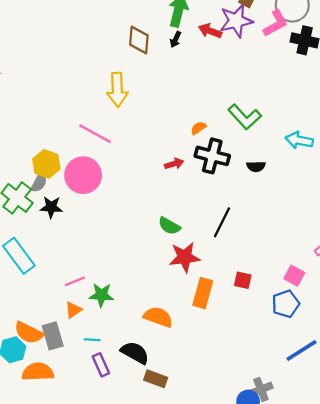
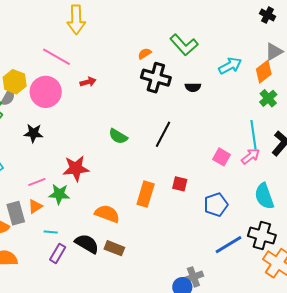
cyan arrow: (299, 140) -> (230, 66), turned 140
red arrow: (174, 164) -> (88, 82), moved
black star: (51, 207) -> (33, 133), moved
red star: (185, 257) -> (76, 168), moved
pink square: (294, 276) -> (221, 157), moved
gray rectangle: (53, 336) -> (16, 213), moved
purple rectangle: (101, 365) -> (58, 253), turned 54
brown rectangle: (156, 379) -> (114, 248), moved

